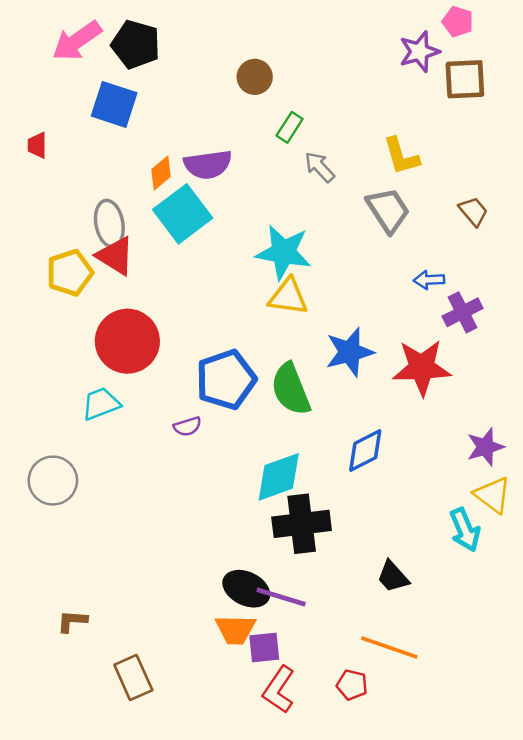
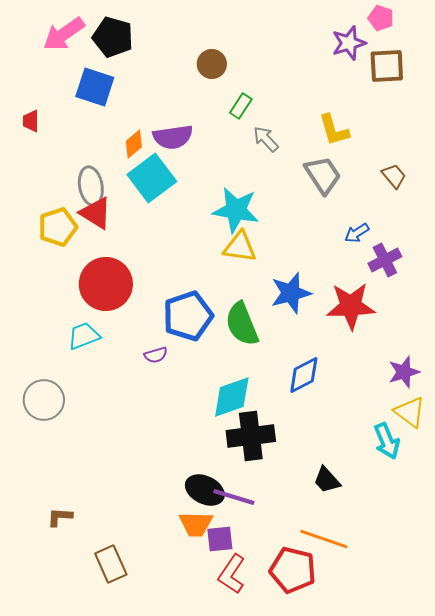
blue arrow: (429, 280) -> (357, 233), turned -30
red pentagon: (352, 685) -> (293, 570), size x1.8

